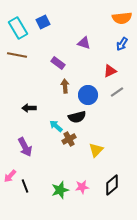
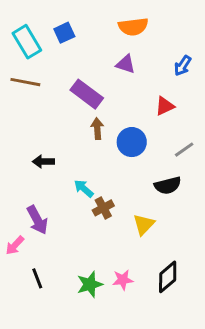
orange semicircle: (122, 18) -> (133, 27), moved
purple rectangle: (58, 63) -> (87, 94), size x1.5
gray line: (117, 92) -> (184, 150), moved
black semicircle: (77, 117) -> (168, 185), moved
pink arrow: (10, 176) -> (15, 245), moved

